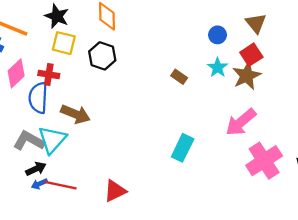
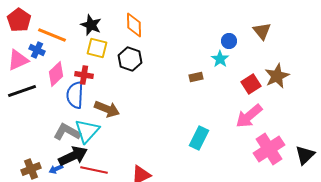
red square: (251, 55) -> (251, 84), moved
cyan star: (218, 67) -> (220, 59), moved
brown star: (247, 76) -> (277, 76), moved
brown rectangle: (179, 77) -> (196, 77), turned -48
black arrow: (36, 169) -> (73, 156), size x1.6
blue arrow: (39, 184) -> (56, 169), moved

